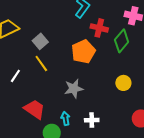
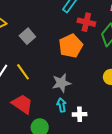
yellow line: (41, 63) -> (23, 72), moved
cyan arrow: (65, 118) -> (62, 105), moved

